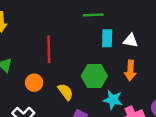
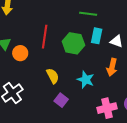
green hexagon: (94, 76) -> (73, 43), moved
orange circle: (34, 83) -> (20, 53), moved
cyan star: (113, 100) -> (86, 80), moved

